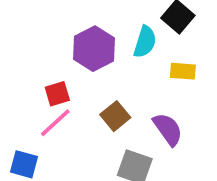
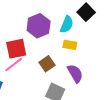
yellow rectangle: (183, 71) -> (70, 45), moved
red square: (57, 94) -> (16, 49), size x1.5

